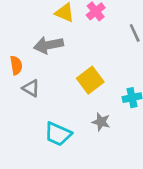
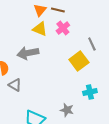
yellow square: (90, 80) -> (79, 61), moved

